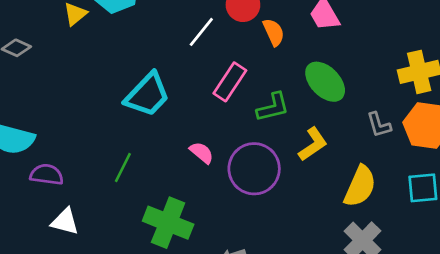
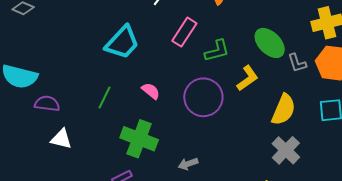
green ellipse: (325, 82) -> (270, 43), moved
pink semicircle: (202, 153) -> (151, 91), moved

